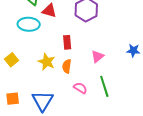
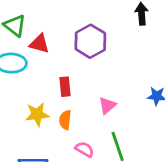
yellow star: (47, 62) -> (37, 114), turned -30

